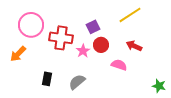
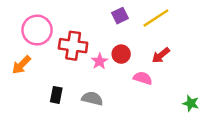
purple square: (93, 27) -> (120, 16), moved
red arrow: (134, 46) -> (161, 55), turned -63
gray semicircle: (77, 82) -> (92, 99), turned 54

